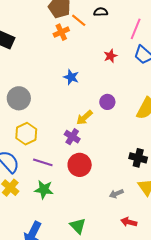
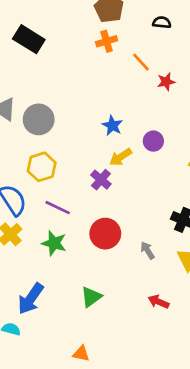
orange line: (79, 20) -> (141, 62), moved
blue star: (71, 77) -> (112, 126), moved
red circle: (80, 165) -> (105, 234), moved
gray arrow: (116, 194) -> (148, 250), moved, turned 72
green triangle: (78, 226) -> (91, 297), turned 30

